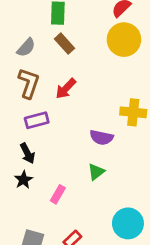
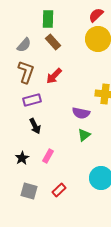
black arrow: (27, 153) -> (35, 126), moved
green triangle: (96, 172) -> (84, 135), moved
black star: (23, 180) -> (22, 158), moved

